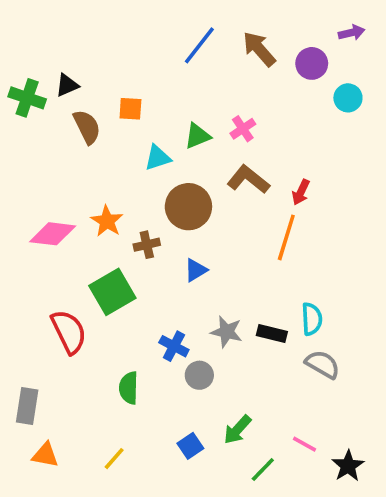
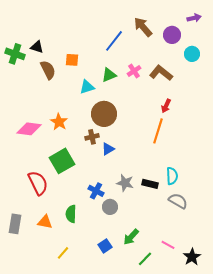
blue line: (199, 45) -> (114, 41), moved
black triangle: (67, 85) -> (37, 47), turned 40
brown L-shape: (248, 179) -> (161, 73), moved
brown cross: (147, 245) -> (92, 137), moved
orange triangle: (45, 455) -> (45, 222), moved

